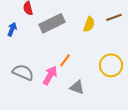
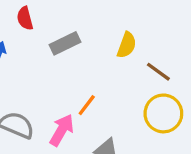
brown line: (114, 17) -> (158, 72), moved, turned 56
gray rectangle: (52, 23) -> (65, 43), size x0.7

